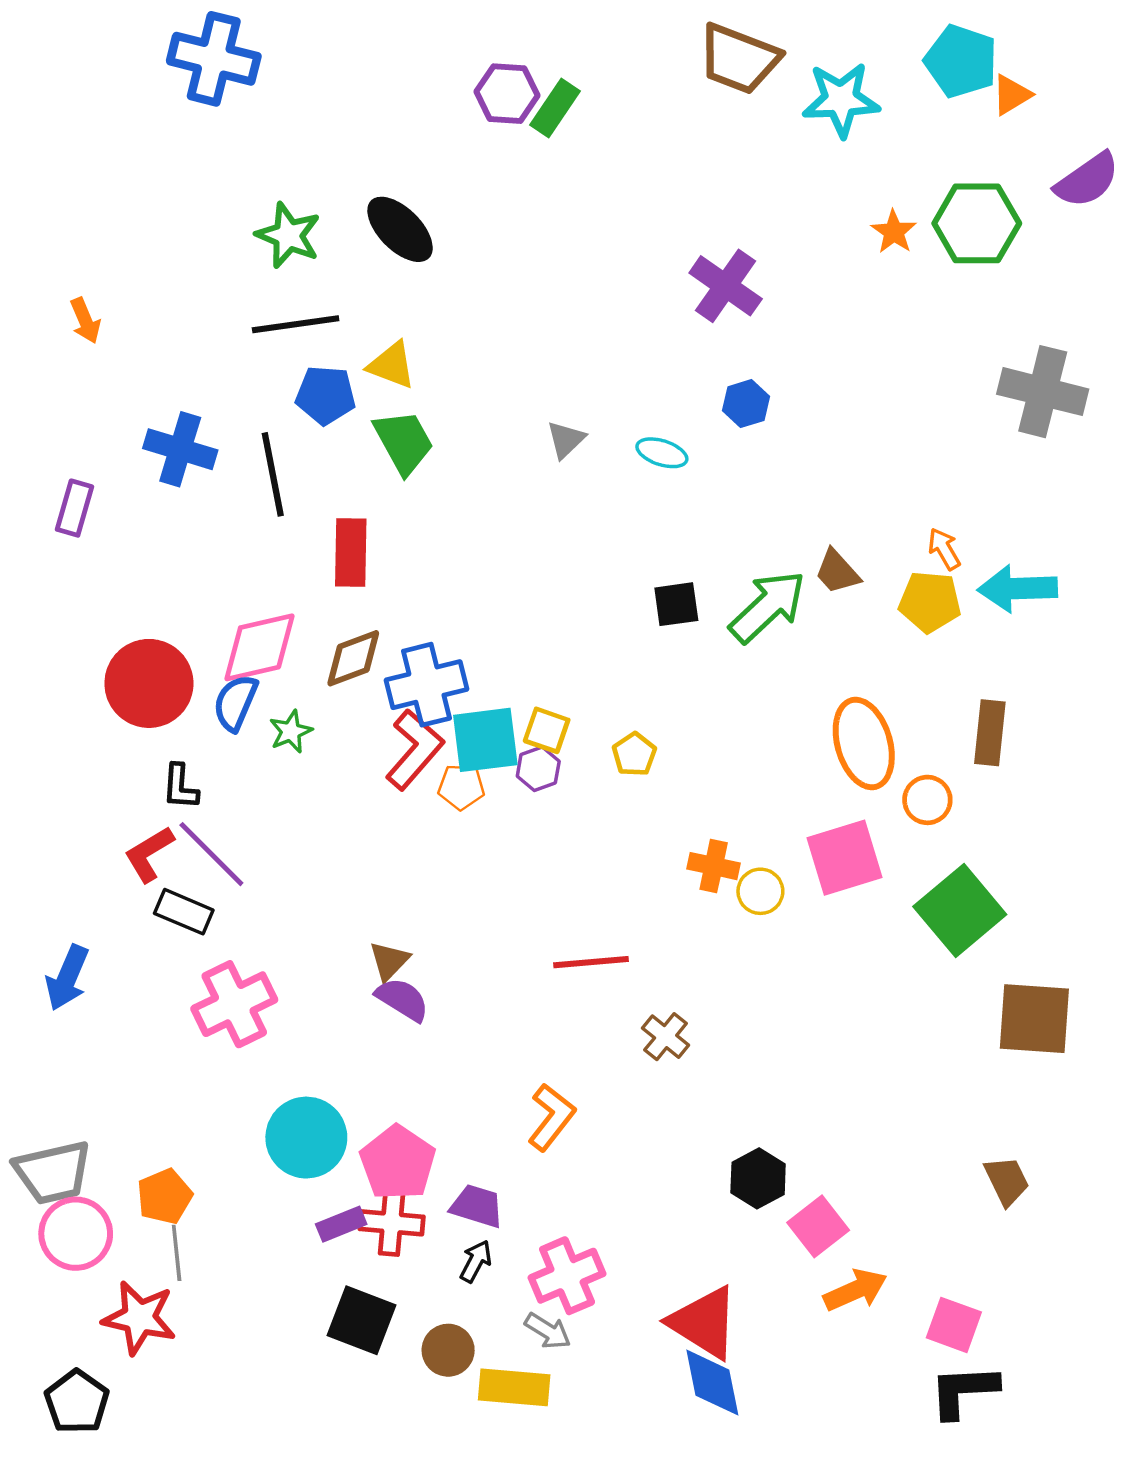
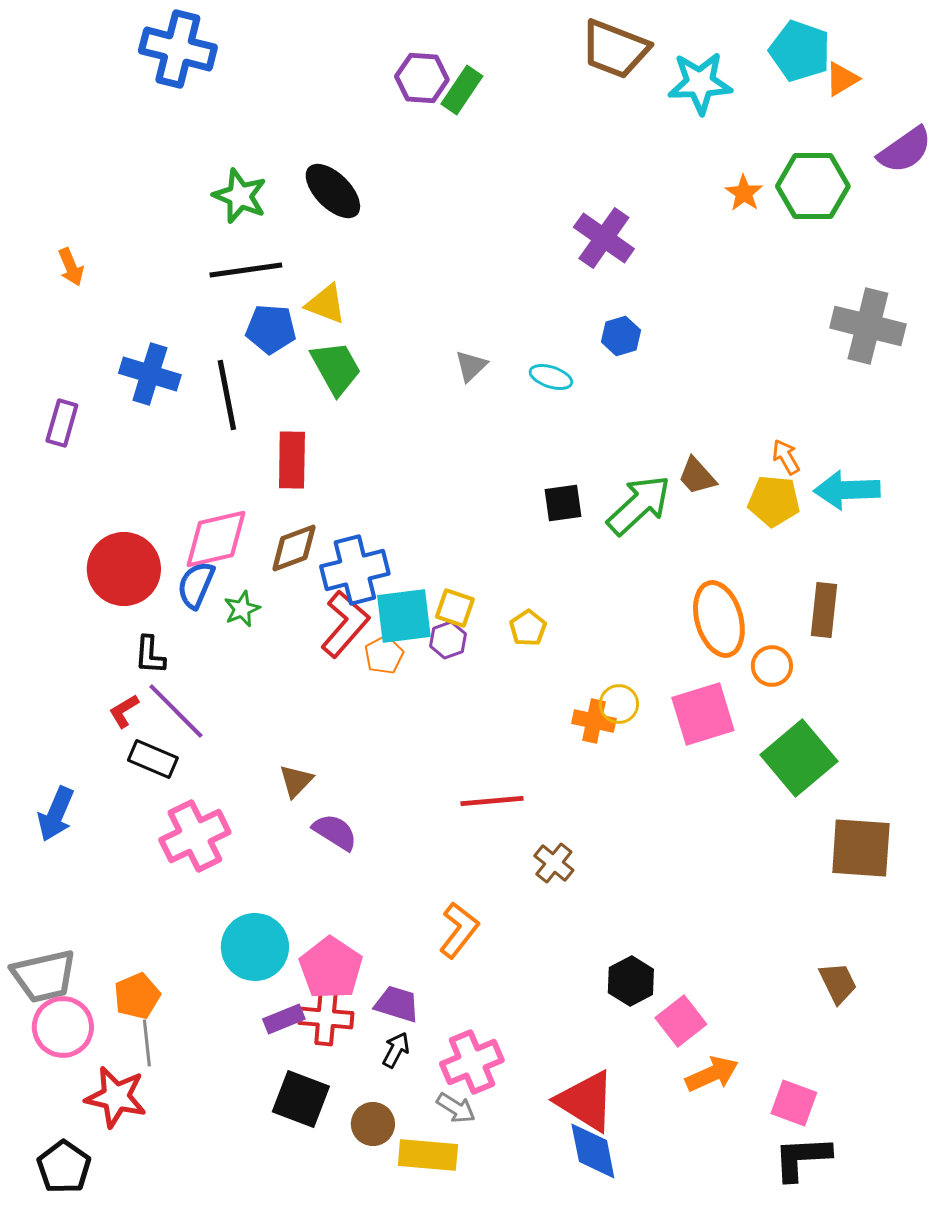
orange pentagon: (461, 787) -> (384, 655), turned -30
red L-shape: (149, 854) -> (124, 711), size x0.7
yellow circle: (760, 891) -> (619, 704), moved
brown triangle: (389, 961) -> (296, 781), moved

